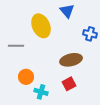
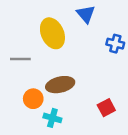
brown ellipse: (71, 60) -> (60, 85), moved
red square: (69, 84) -> (106, 108), moved

